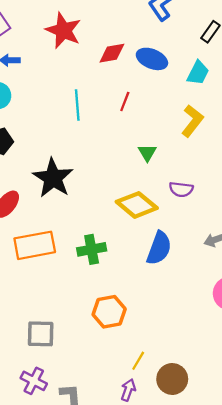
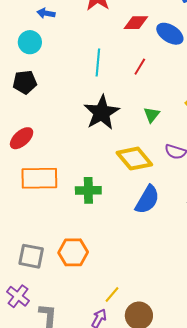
black star: (53, 178) -> (102, 112), moved
orange hexagon: (109, 312) -> (73, 252), moved

